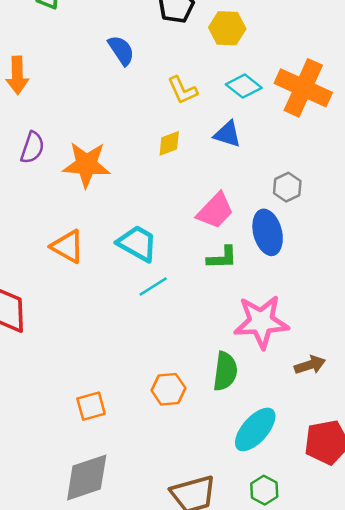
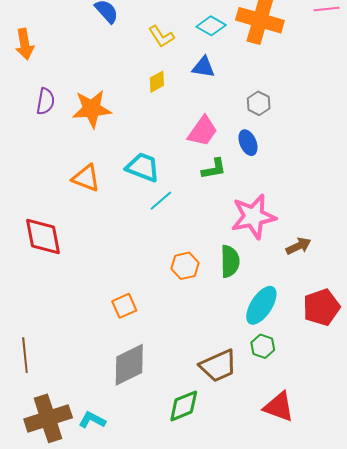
blue ellipse: (268, 232) -> (248, 143), size x0.7
orange hexagon: (168, 389) -> (185, 266), moved
green hexagon: (264, 490) -> (263, 346), moved

